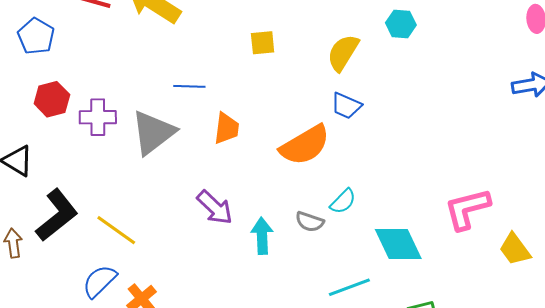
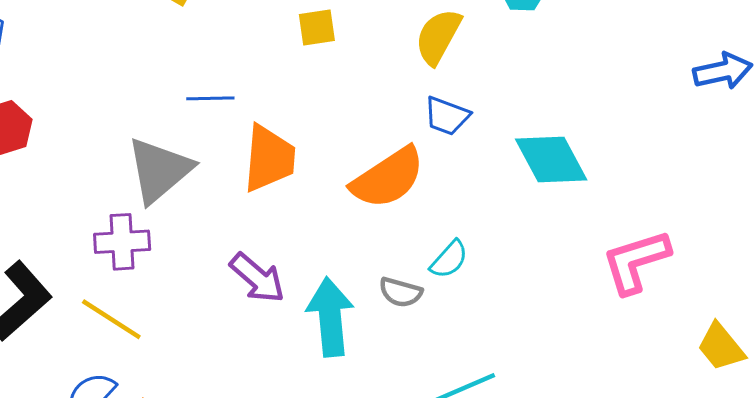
purple cross: (98, 117) -> (122, 242), moved
orange trapezoid: (227, 128) -> (269, 158), size x1.4
cyan arrow: (262, 236) -> (330, 317), size x1.4
cyan diamond: (398, 244) -> (551, 159), moved
yellow trapezoid: (515, 249) -> (721, 347), moved

